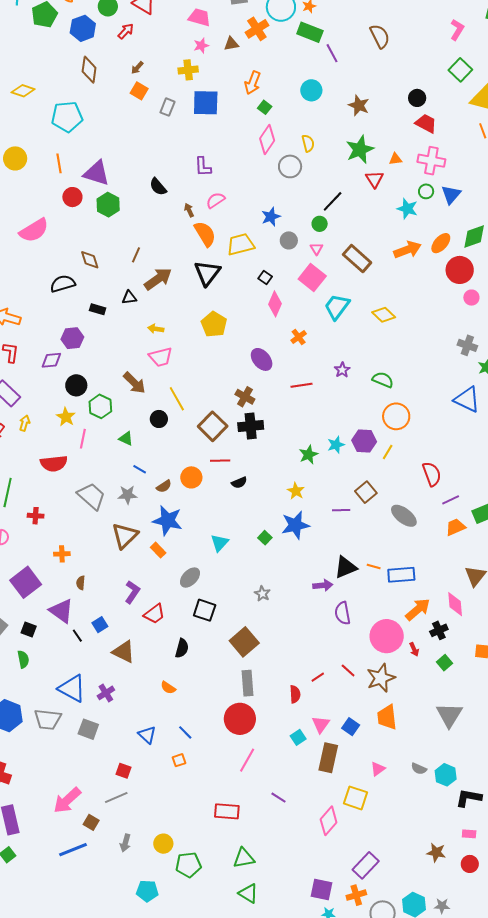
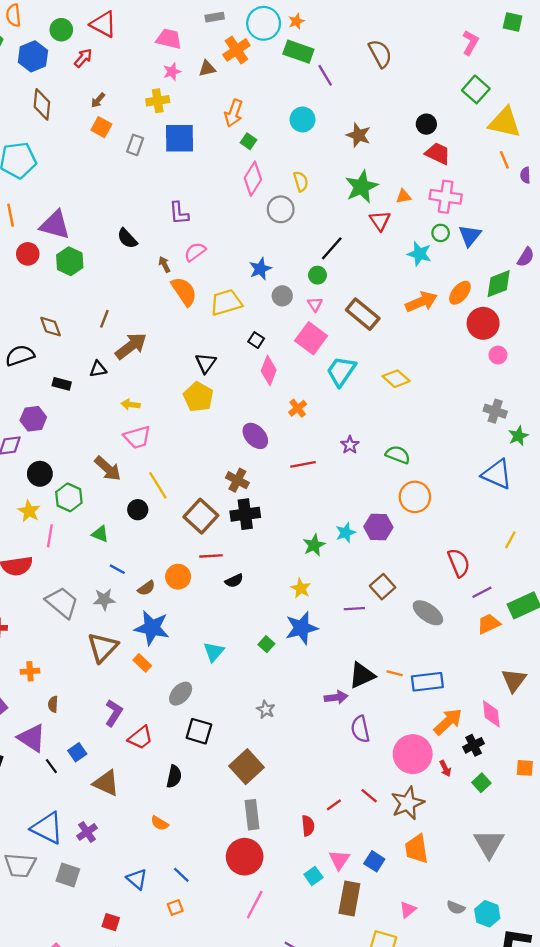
black triangle: (207, 273) -> (206, 363), moved, size x0.7
yellow line: (388, 452) -> (510, 540), moved

